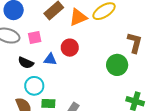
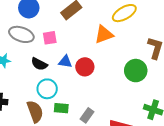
orange triangle: (78, 17) -> (104, 34), moved
red circle: (70, 48) -> (85, 67), moved

